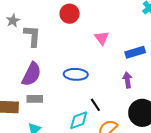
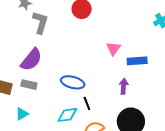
pink triangle: (102, 38) -> (114, 49), moved
blue ellipse: (76, 74) -> (73, 82), moved

